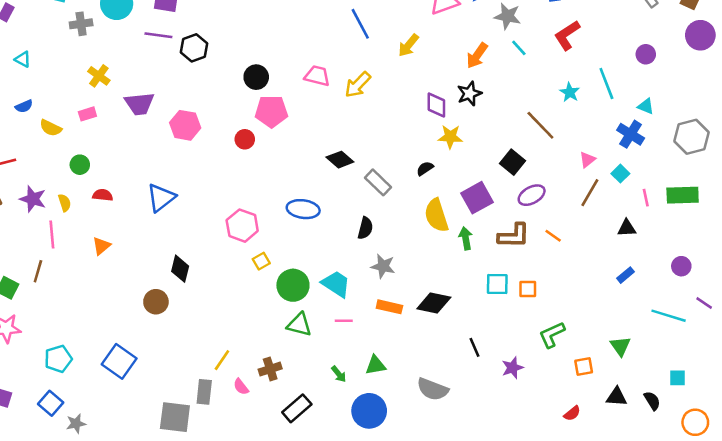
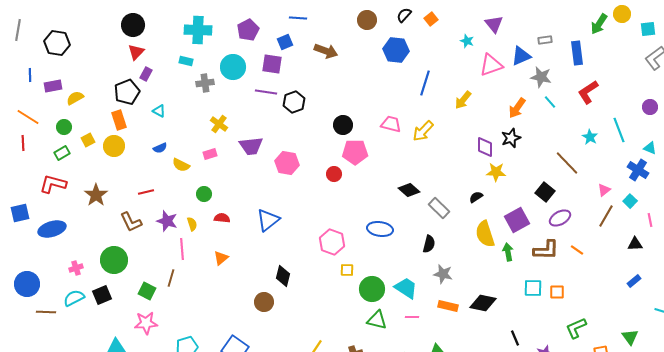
blue line: (360, 24) -> (425, 83), turned 45
yellow square: (261, 261) -> (347, 270), turned 32

